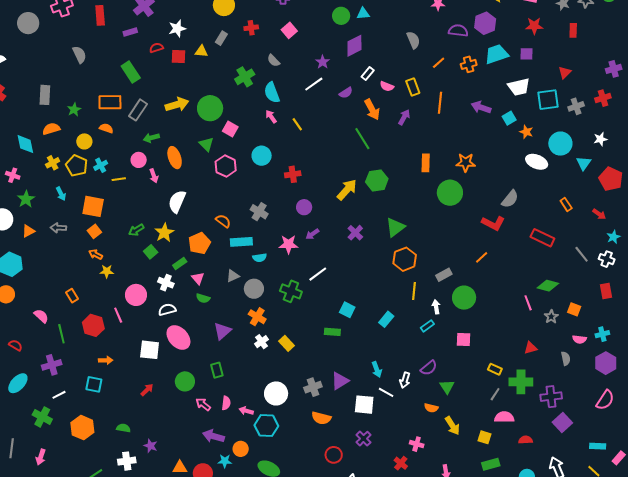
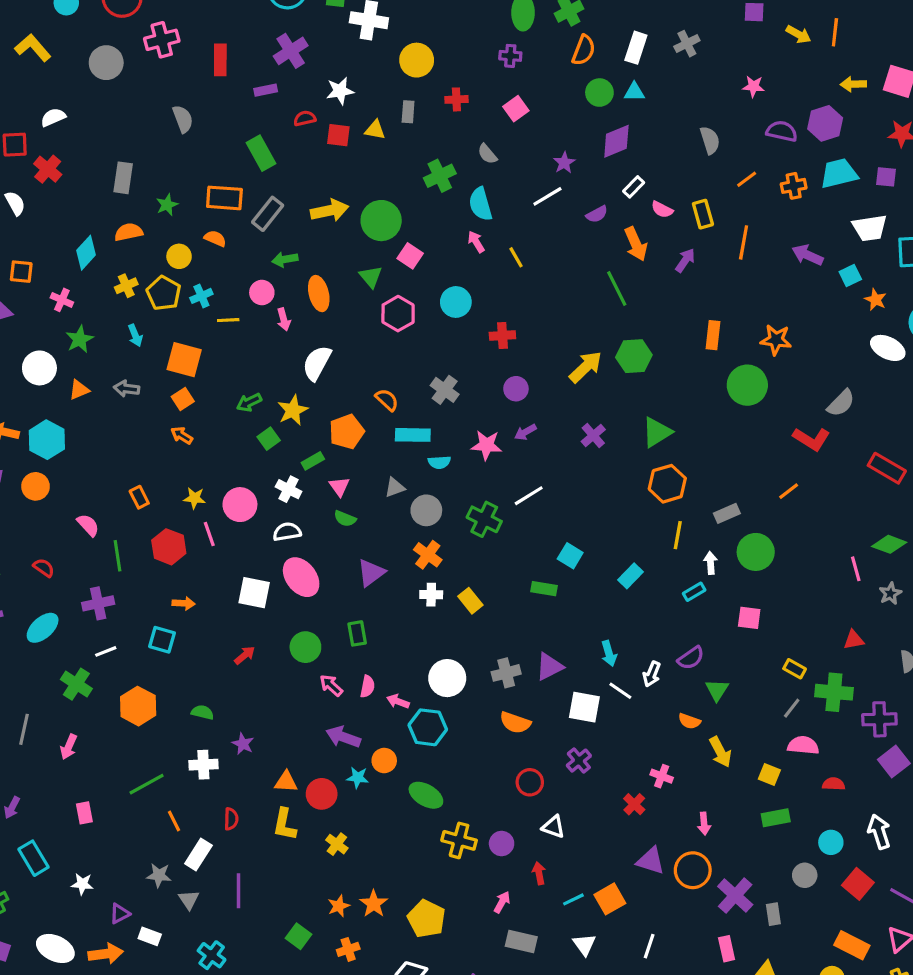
gray rectangle: (221, 38) -> (408, 112), turned -32
cyan diamond: (25, 144) -> (86, 253), turned 50
yellow star: (107, 271) -> (195, 498), moved
white cross: (261, 342) -> (431, 595), turned 32

